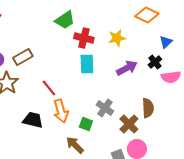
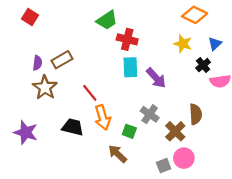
yellow star: (117, 38) -> (183, 44), moved, turned 30
purple arrow: (127, 68) -> (156, 78), moved, turned 75

